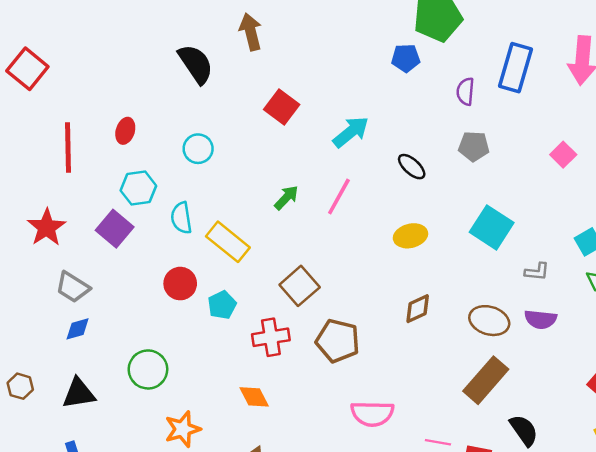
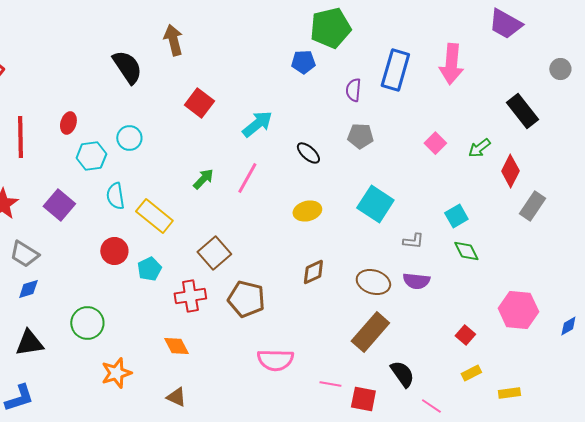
cyan hexagon: (138, 188) -> (91, 156), moved

